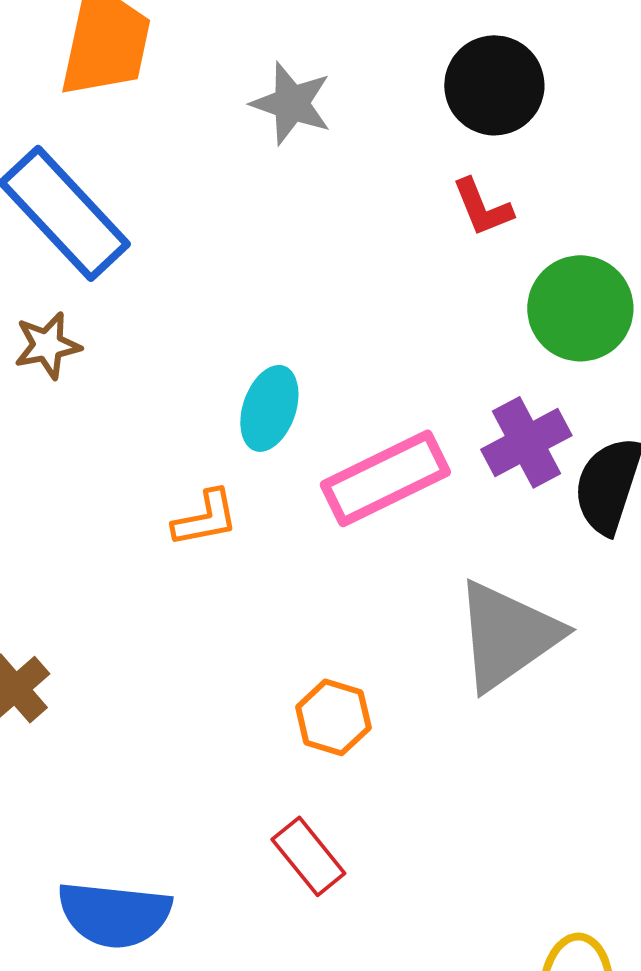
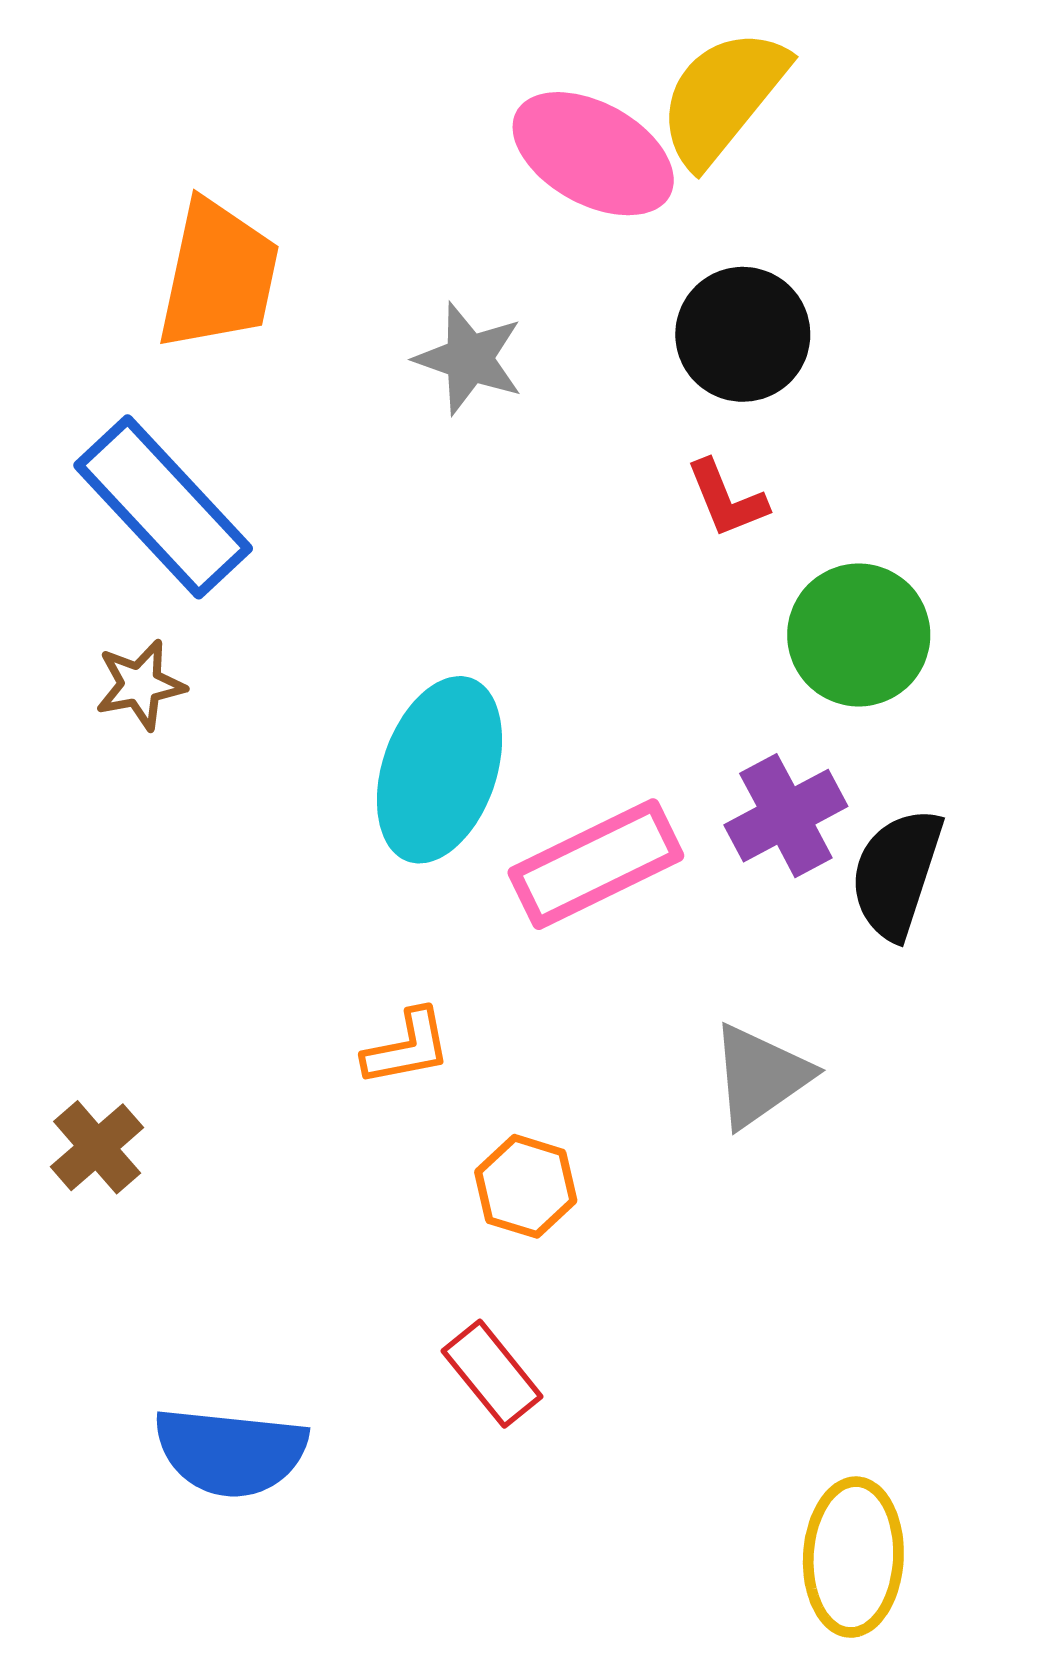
cyan ellipse: (269, 408) -> (439, 770), size x1.6
orange L-shape: (205, 518) -> (407, 1047), moved
gray triangle: (507, 635) -> (760, 1076), size x0.7

